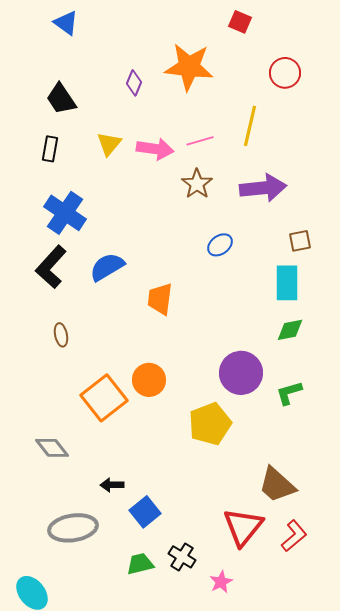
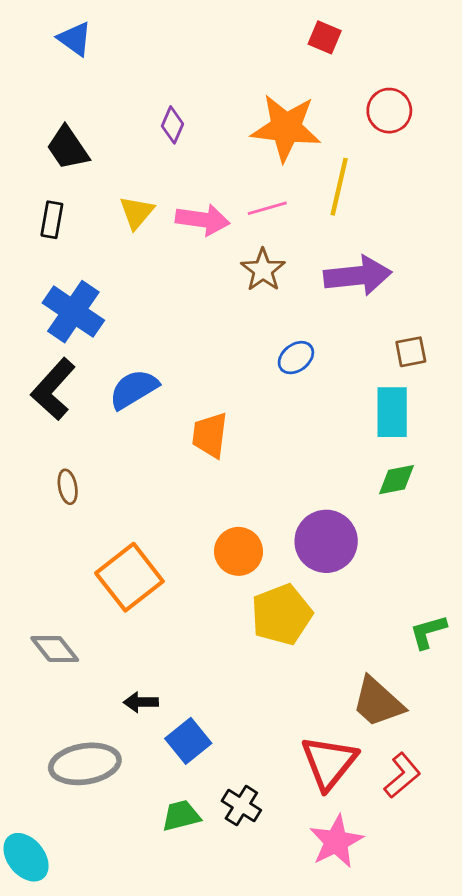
orange star: (189, 67) -> (286, 128), moved
orange circle: (149, 380) -> (239, 551), moved
green L-shape: (289, 393) -> (428, 632), moved
pink star: (221, 582) -> (336, 841), moved, size x1.6

